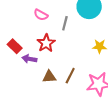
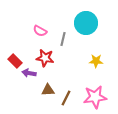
red star: (46, 43) -> (45, 58), turned -30
brown line: (70, 76) -> (66, 98), moved

